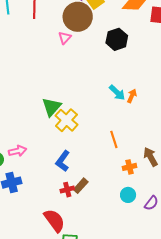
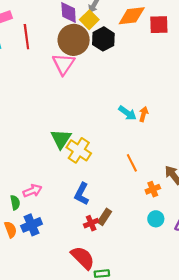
pink triangle: (65, 38) -> (63, 64), size x1.6
black hexagon: (117, 39) -> (103, 39), moved

